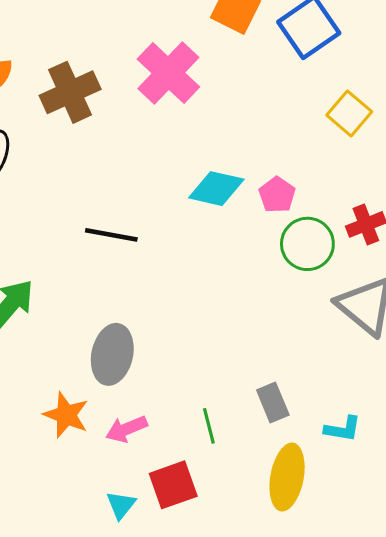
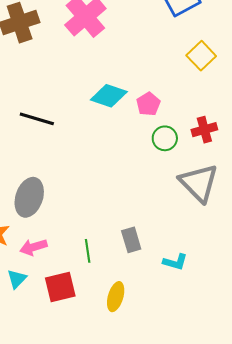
green circle: (307, 244) -> (165, 138), size x0.7
yellow ellipse: (287, 477) -> (116, 297), moved, size x0.7
cyan triangle: (121, 505) -> (17, 279), moved

